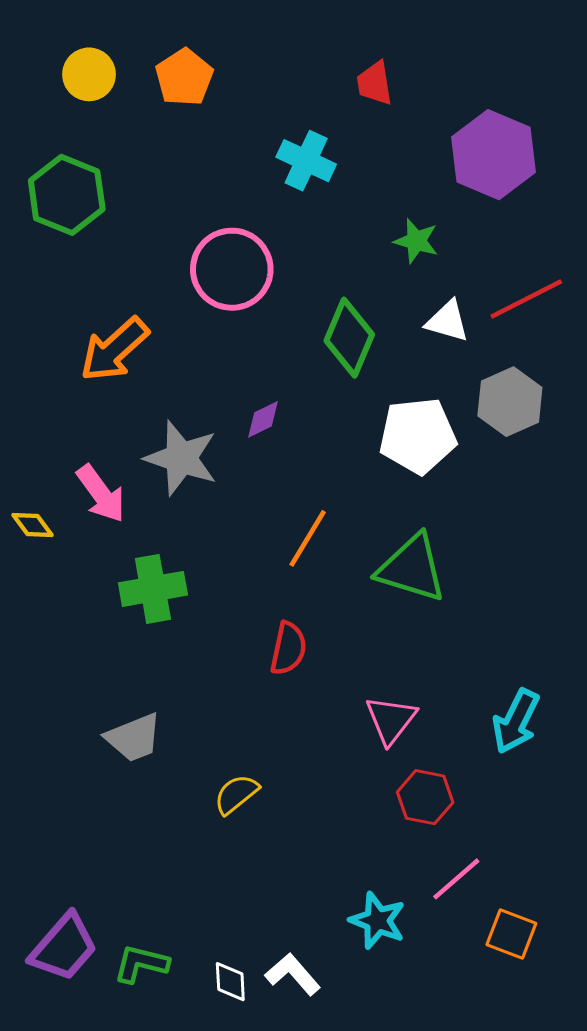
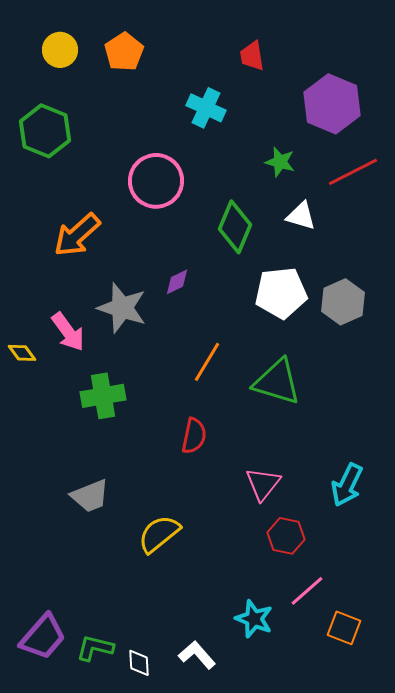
red line: (526, 299) -> (353, 172), moved
gray hexagon: (510, 402) -> (343, 302), moved
yellow semicircle: (236, 794) -> (159, 534), size x1.4
white diamond: (230, 982) -> (139, 663), moved

